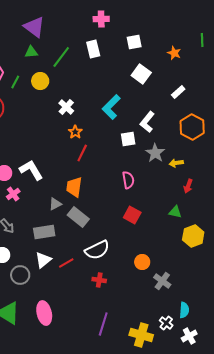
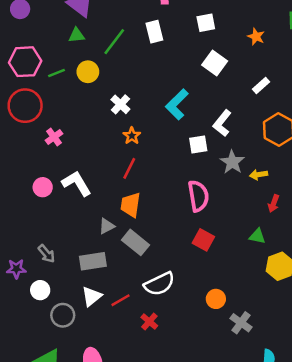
green line: (15, 82) -> (56, 73), turned 40
red line: (82, 153) -> (129, 168), moved
pink semicircle: (128, 180) -> (198, 196), size x1.4
pink cross: (13, 194) -> (54, 137), moved
red cross: (99, 280) -> (149, 322), moved, turned 32

